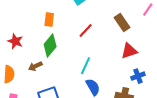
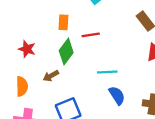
red line: (86, 31) -> (91, 35), moved, turned 42
cyan line: (86, 66) -> (107, 72), turned 66

